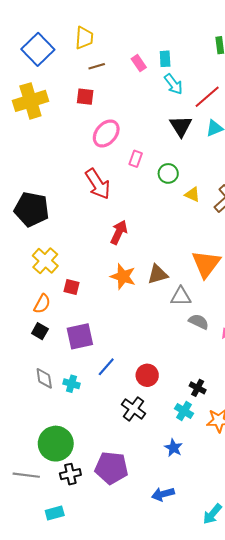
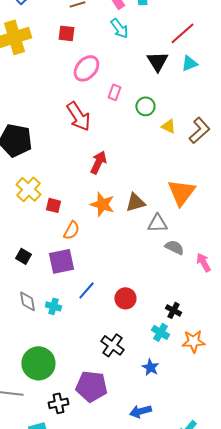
cyan arrow: (173, 84) -> (119, 28), moved
red square: (71, 287) -> (53, 205), moved
orange semicircle: (42, 304) -> (71, 230), moved
black cross: (134, 409) -> (112, 345), moved
black cross: (70, 474) -> (58, 403), moved

